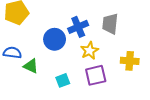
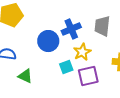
green triangle: (31, 66) -> (25, 76), moved
cyan square: (63, 80) -> (66, 67), moved

